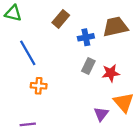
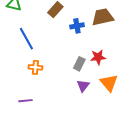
gray rectangle: (88, 66) -> (79, 64), moved
purple triangle: (101, 114) -> (83, 86), moved

